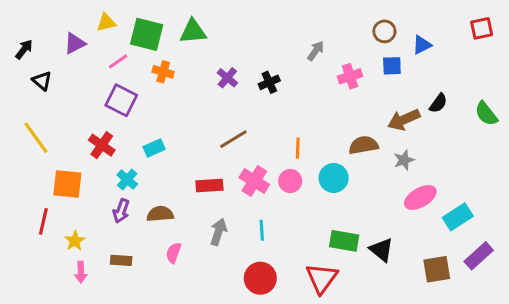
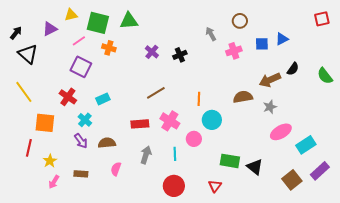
brown circle: (384, 31) -> (240, 21), moved
blue triangle: (422, 45) -> (282, 39), moved
gray arrow: (316, 51) -> (211, 34), turned -64
black triangle: (42, 81) -> (28, 54), size x1.5
cyan circle: (334, 178) -> (212, 120), moved
pink circle: (290, 181) -> (194, 139), moved
purple arrow: (121, 211) -> (81, 141), turned -56
brown square: (437, 269) -> (292, 180), turned -30
pink arrow: (81, 272) -> (54, 182), turned 32
red triangle: (322, 278) -> (215, 186), size x0.6

